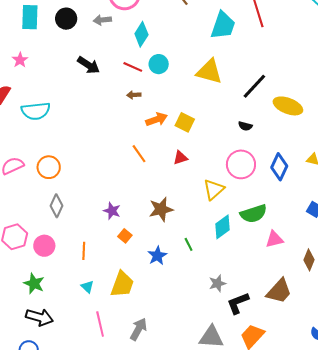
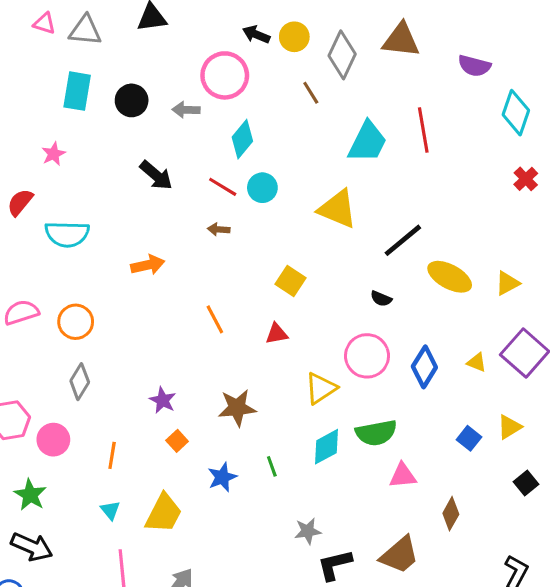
orange arrow: (157, 119) -> (148, 265), moved

